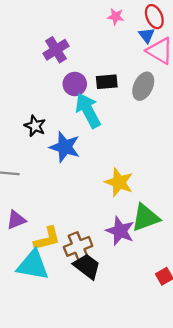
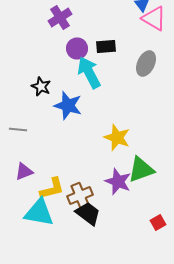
gray ellipse: (143, 86) -> (146, 64), moved

